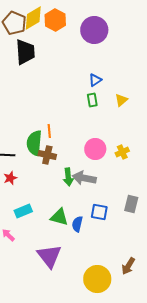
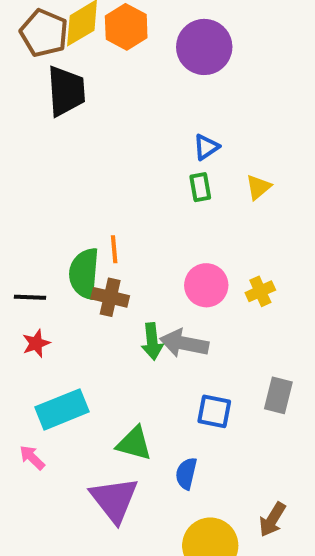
cyan rectangle: (23, 211) -> (62, 409), size x1.4
green triangle: (59, 217) -> (134, 443), moved
blue semicircle: (77, 224) -> (186, 473), moved

